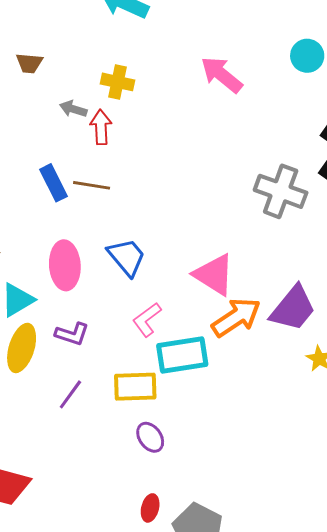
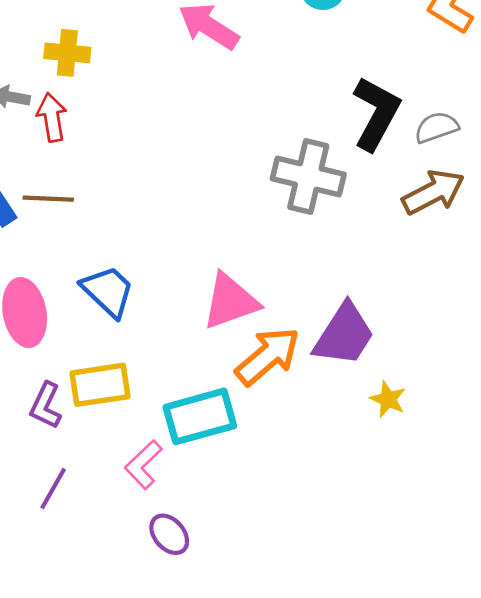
pink triangle: (214, 275) -> (230, 301), turned -45
pink L-shape: (147, 320) -> (143, 465), moved
purple L-shape: (72, 334) -> (46, 406), turned 104
yellow rectangle: (135, 387) -> (100, 385), moved

